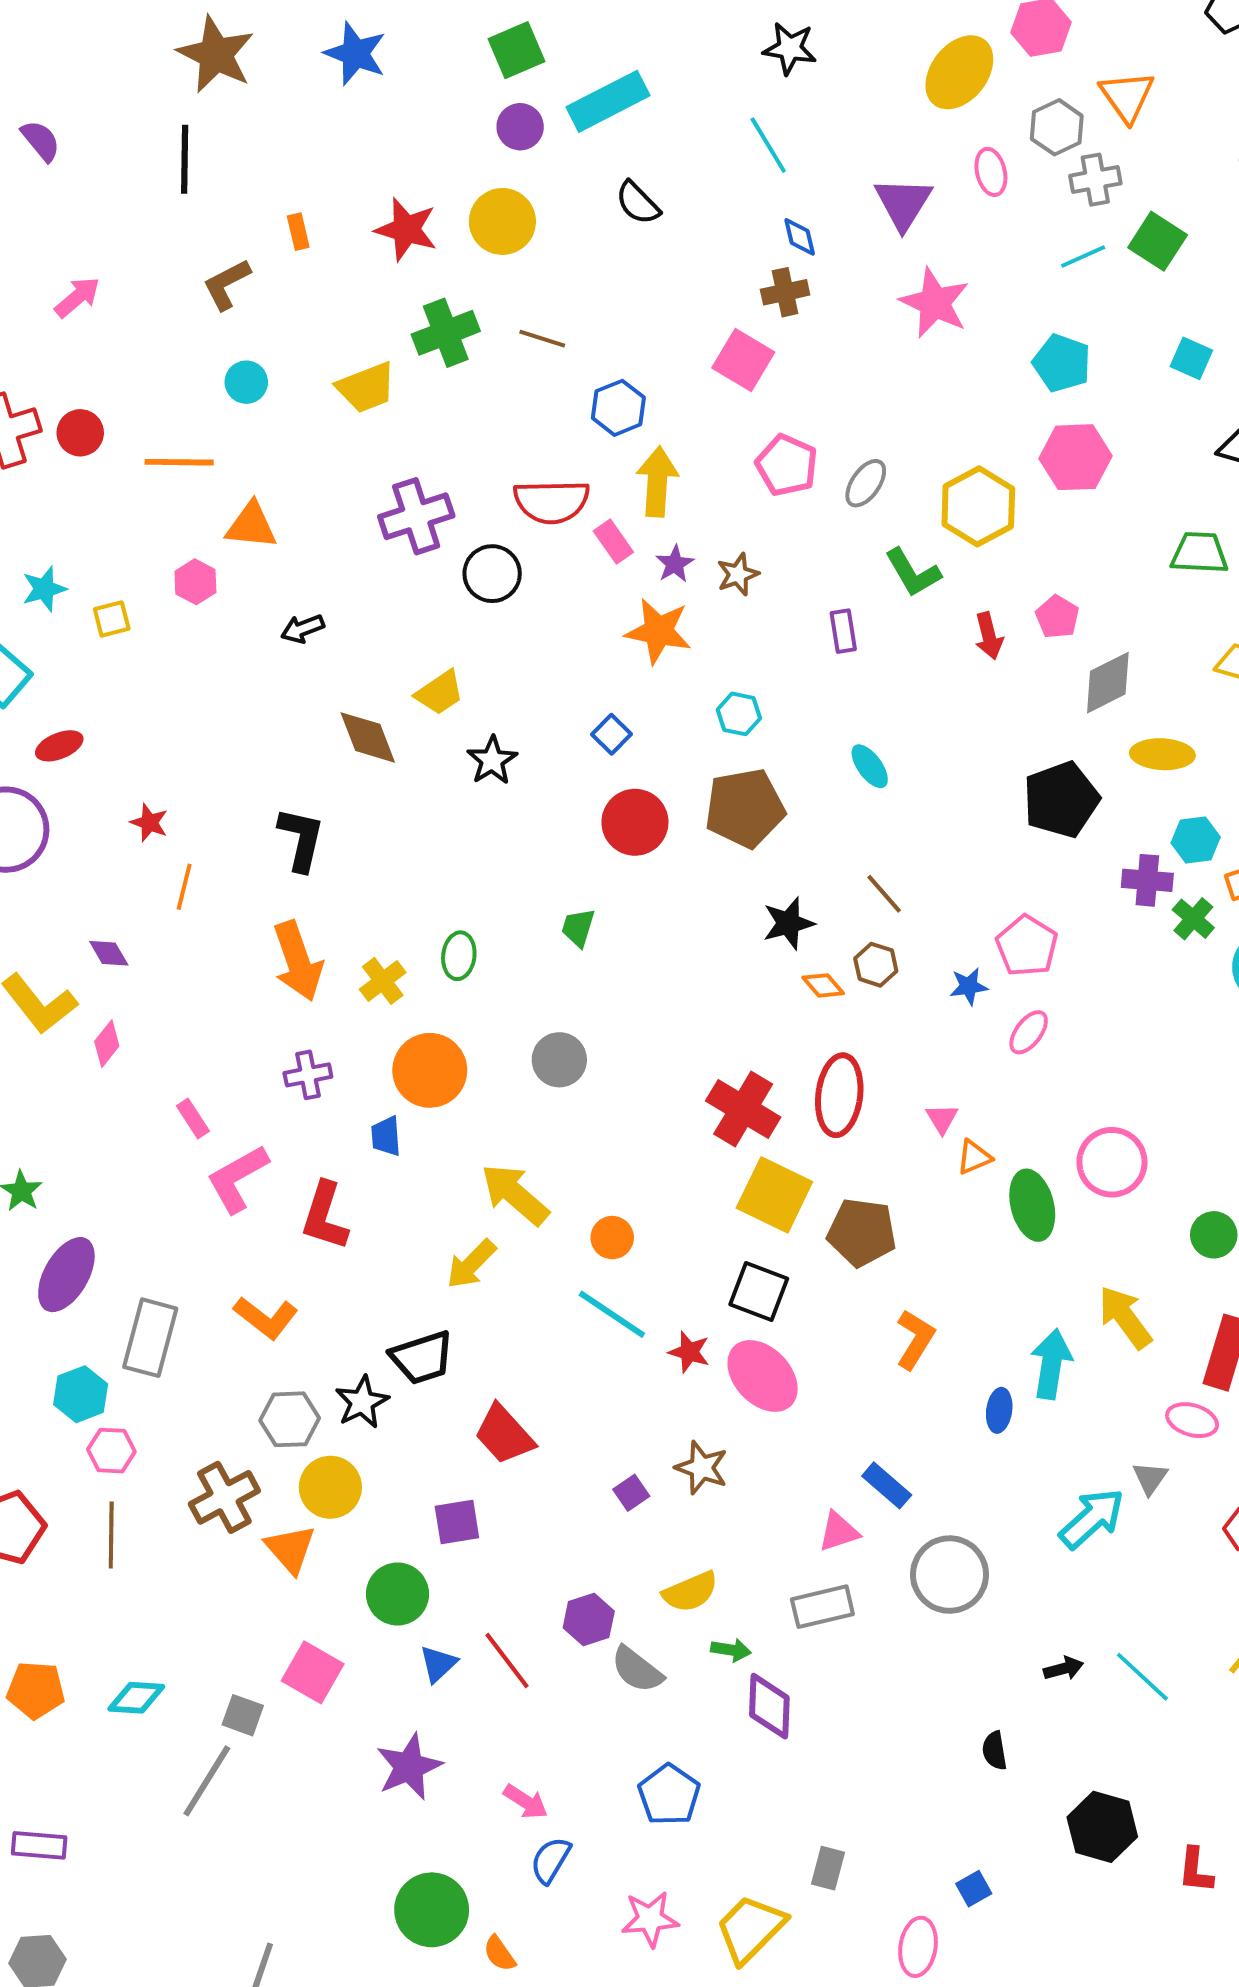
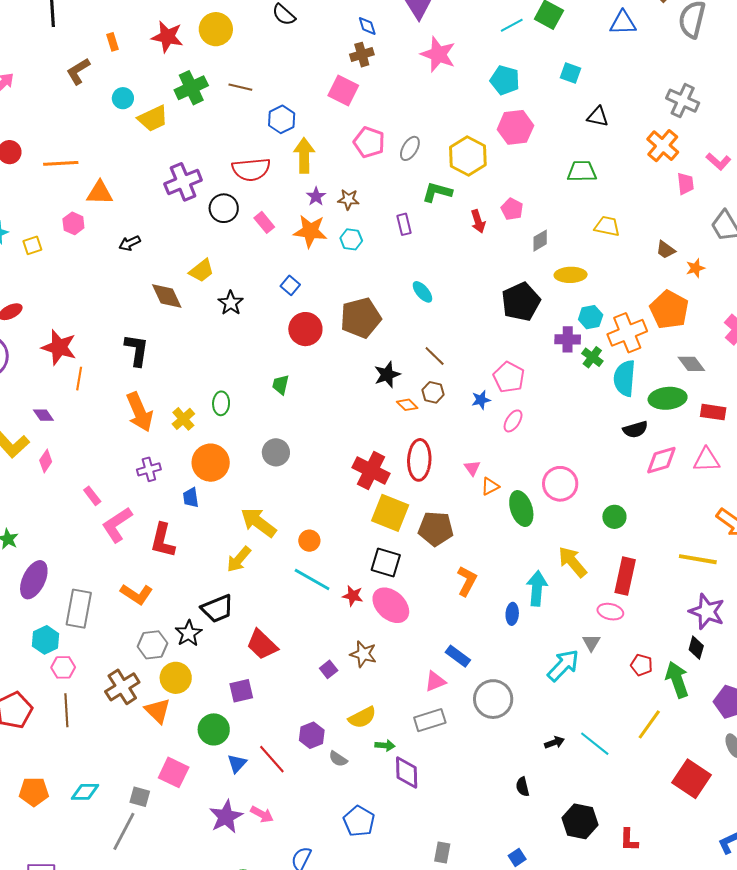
cyan circle: (246, 382) -> (123, 98), moved
pink rectangle: (613, 542) -> (264, 222), moved
green L-shape: (913, 573) -> (437, 192), turned 140
brown star: (738, 574) -> (348, 199), turned 30
gray diamond: (1108, 683) -> (540, 241), size x0.7
cyan hexagon: (739, 714) -> (351, 239), moved
red star: (149, 823) -> (59, 347), size x1.8
gray semicircle: (637, 1670) -> (338, 759), size x0.7
pink arrow: (526, 1802) -> (262, 814), moved

